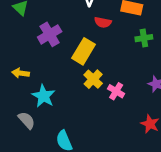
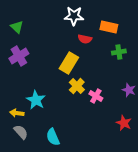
purple cross: (50, 34) -> (19, 56), moved
yellow arrow: (21, 73) -> (17, 113), moved
gray semicircle: (27, 120) -> (21, 132), moved

